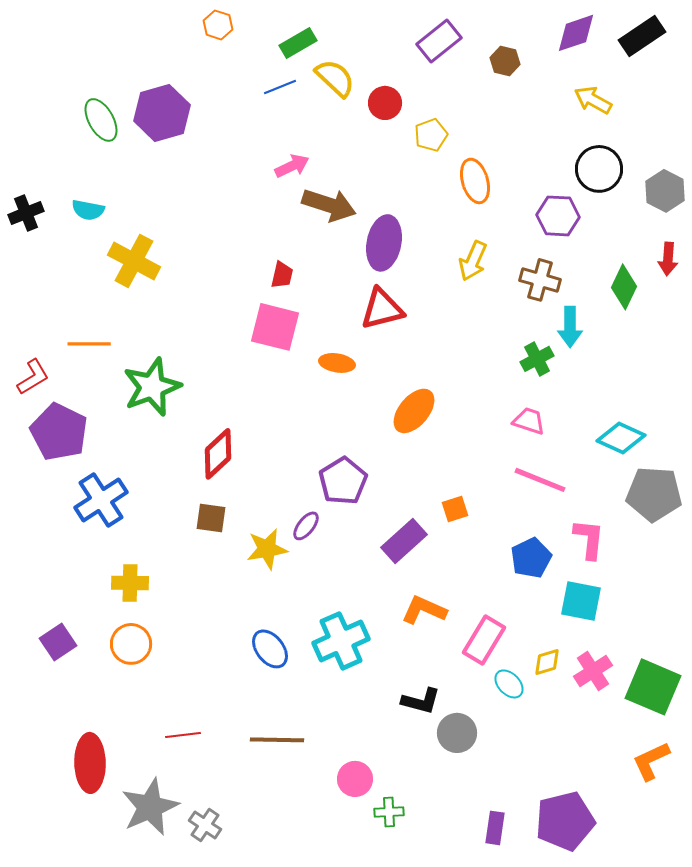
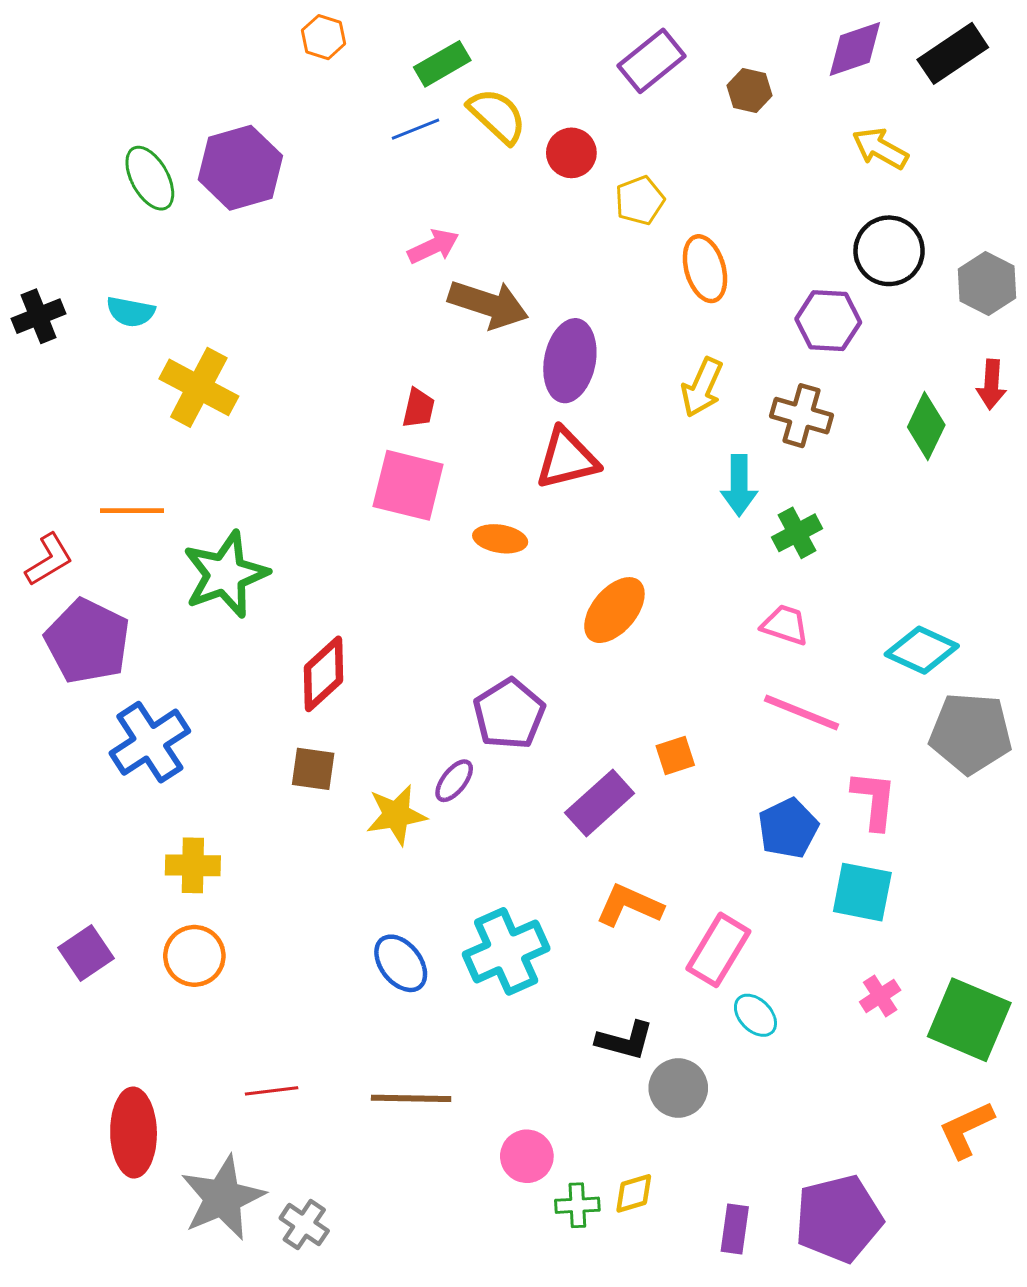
cyan arrow: (570, 327) -> (739, 485), moved
yellow diamond: (547, 662) -> (634, 1193), moved
pink cross: (593, 671) -> (880, 996), size x0.7

